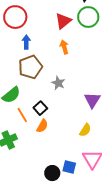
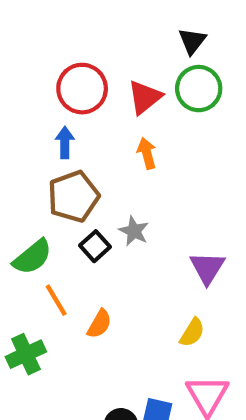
red circle: (15, 17) -> (82, 89), moved
black square: (40, 108) -> (95, 246), moved

